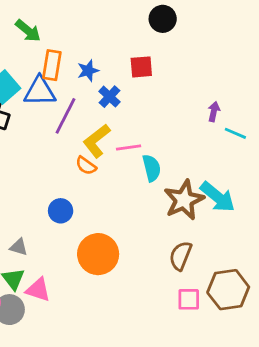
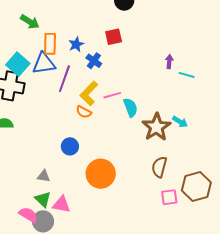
cyan arrow: (218, 197) -> (180, 122), size x0.6

